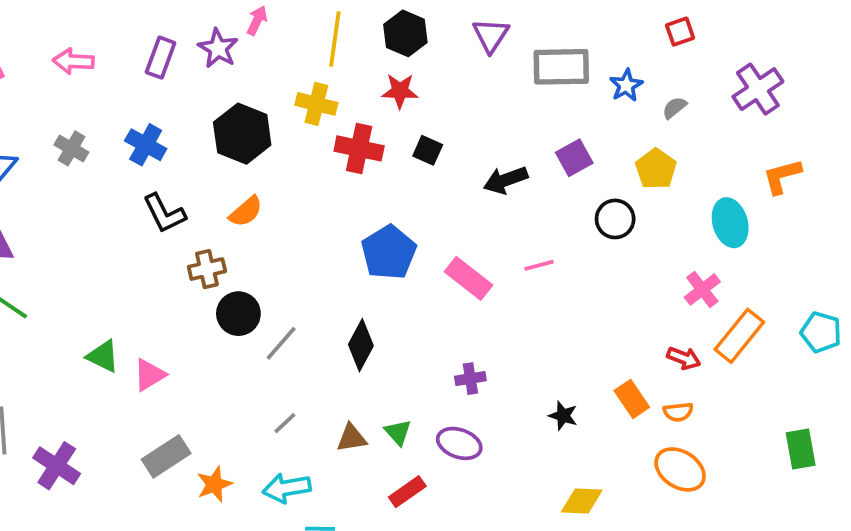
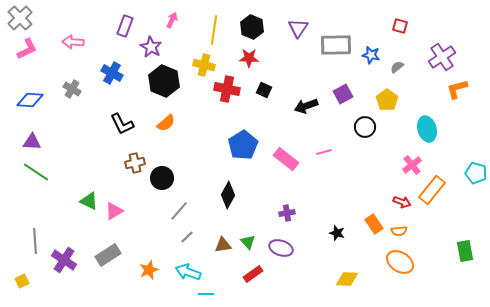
red square: (680, 32) -> (400, 26), turned 35
purple star: (218, 48) -> (151, 47), moved
purple rectangle: (161, 58) -> (125, 26), moved
blue star: (626, 85) -> (371, 55), turned -30
blue cross: (146, 145) -> (112, 73), moved
orange L-shape: (782, 176) -> (457, 89), moved
brown cross: (207, 269) -> (135, 163), moved
cyan pentagon: (821, 332) -> (476, 173), moved
gray line: (281, 343) -> (179, 211), moved
gray rectangle: (166, 456) -> (108, 255), moved
cyan arrow: (287, 488) -> (188, 272), turned 30

